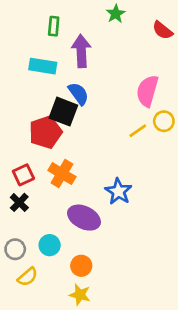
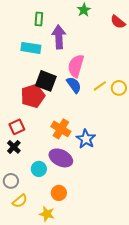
pink semicircle: (147, 91) -> (76, 66), moved
blue semicircle: (78, 94) -> (74, 85), moved
yellow line: (138, 131) -> (100, 86), moved
orange cross: (62, 174) -> (61, 129), moved
cyan circle: (50, 245) -> (39, 169), moved
yellow star: (80, 295) -> (47, 214), moved

